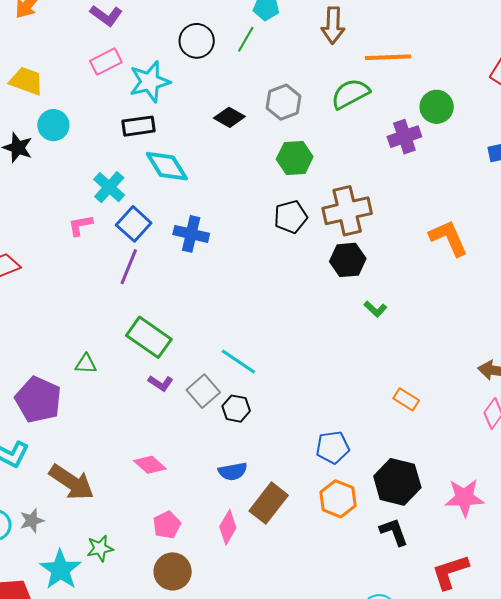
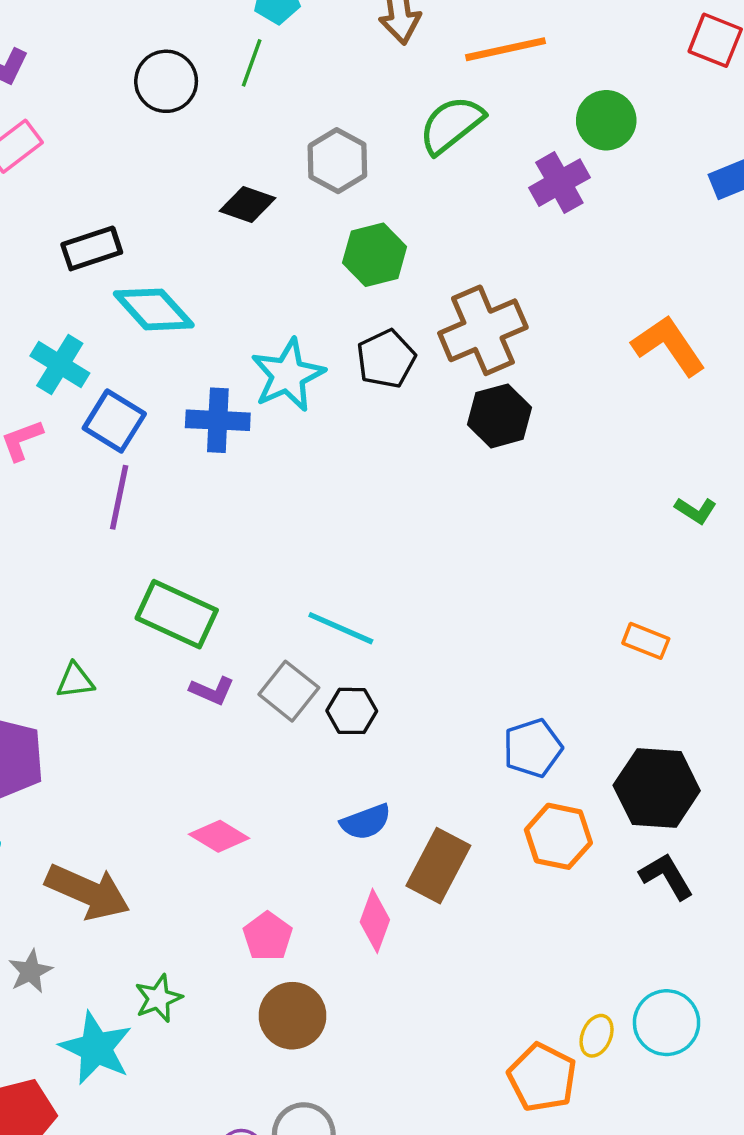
cyan star: (150, 82) -> (288, 375), moved
green L-shape: (375, 309) -> (696, 510), moved

